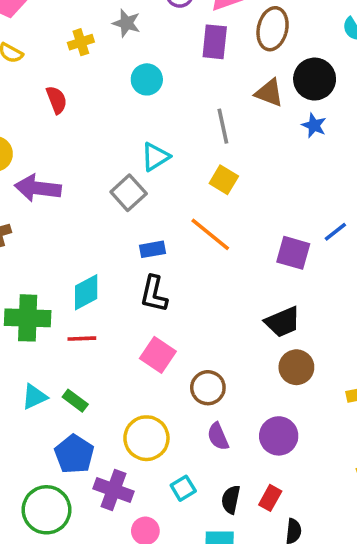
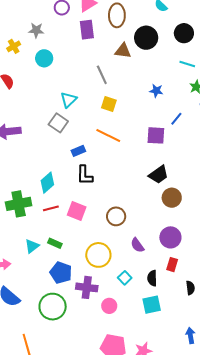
cyan circle: (147, 79) -> (44, 58), moved
blue star: (314, 125) -> (156, 91), moved
pink square: (158, 355) -> (77, 211), moved
brown circle: (208, 388) -> (116, 216), moved
red rectangle: (270, 498) -> (172, 265), moved

